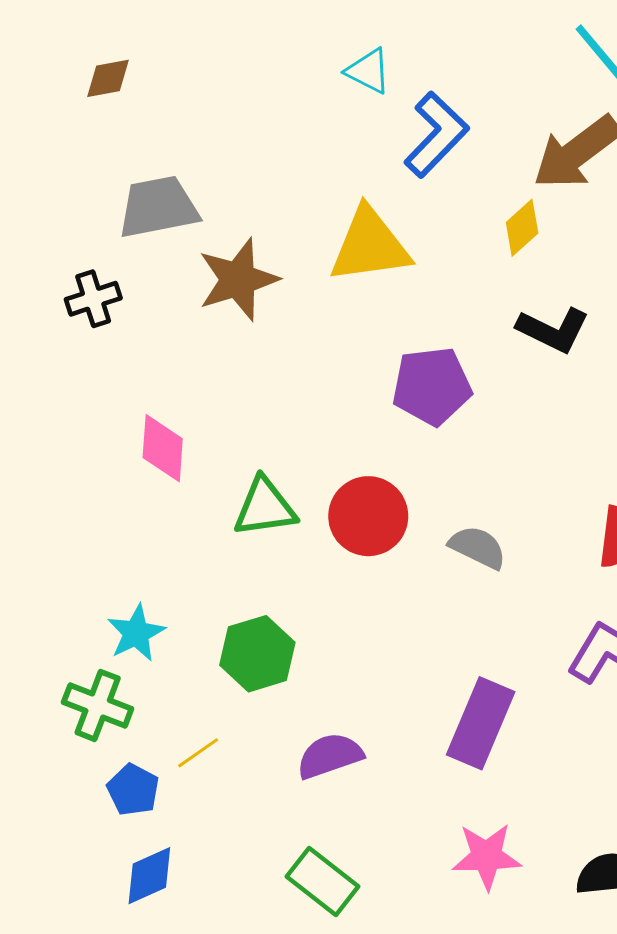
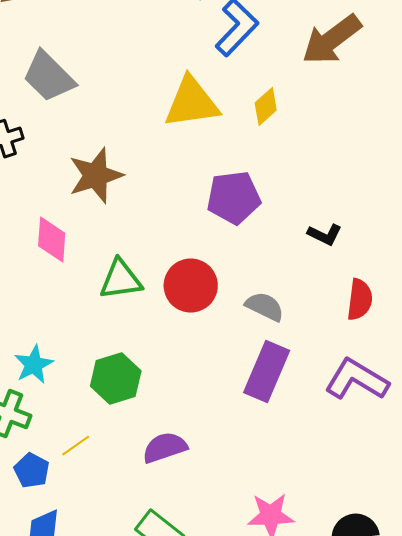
gray trapezoid: (158, 207) -> (49, 77), turned -124
yellow diamond: (522, 228) -> (266, 107), moved
brown star: (238, 280) -> (96, 176), moved
black L-shape: (553, 330) -> (325, 235), moved, size x0.7
purple rectangle: (481, 723) -> (267, 372), moved

